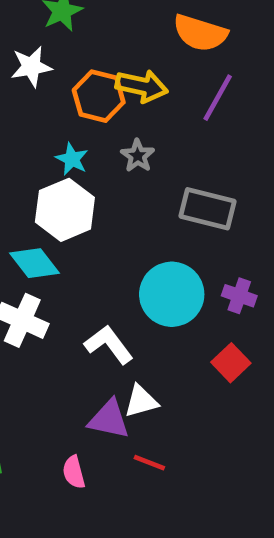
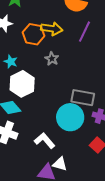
cyan star: (72, 159) -> (11, 62), moved
gray rectangle: (208, 209) -> (83, 98), moved
white triangle: (141, 401) -> (60, 164), turned 35

